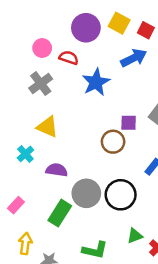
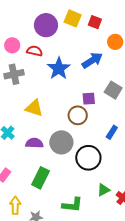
blue arrow: (134, 58) -> (92, 60), moved
gray cross: (41, 83) -> (14, 74), turned 30
yellow triangle: (47, 127) -> (34, 108), moved
gray circle: (86, 193) -> (61, 142), moved

